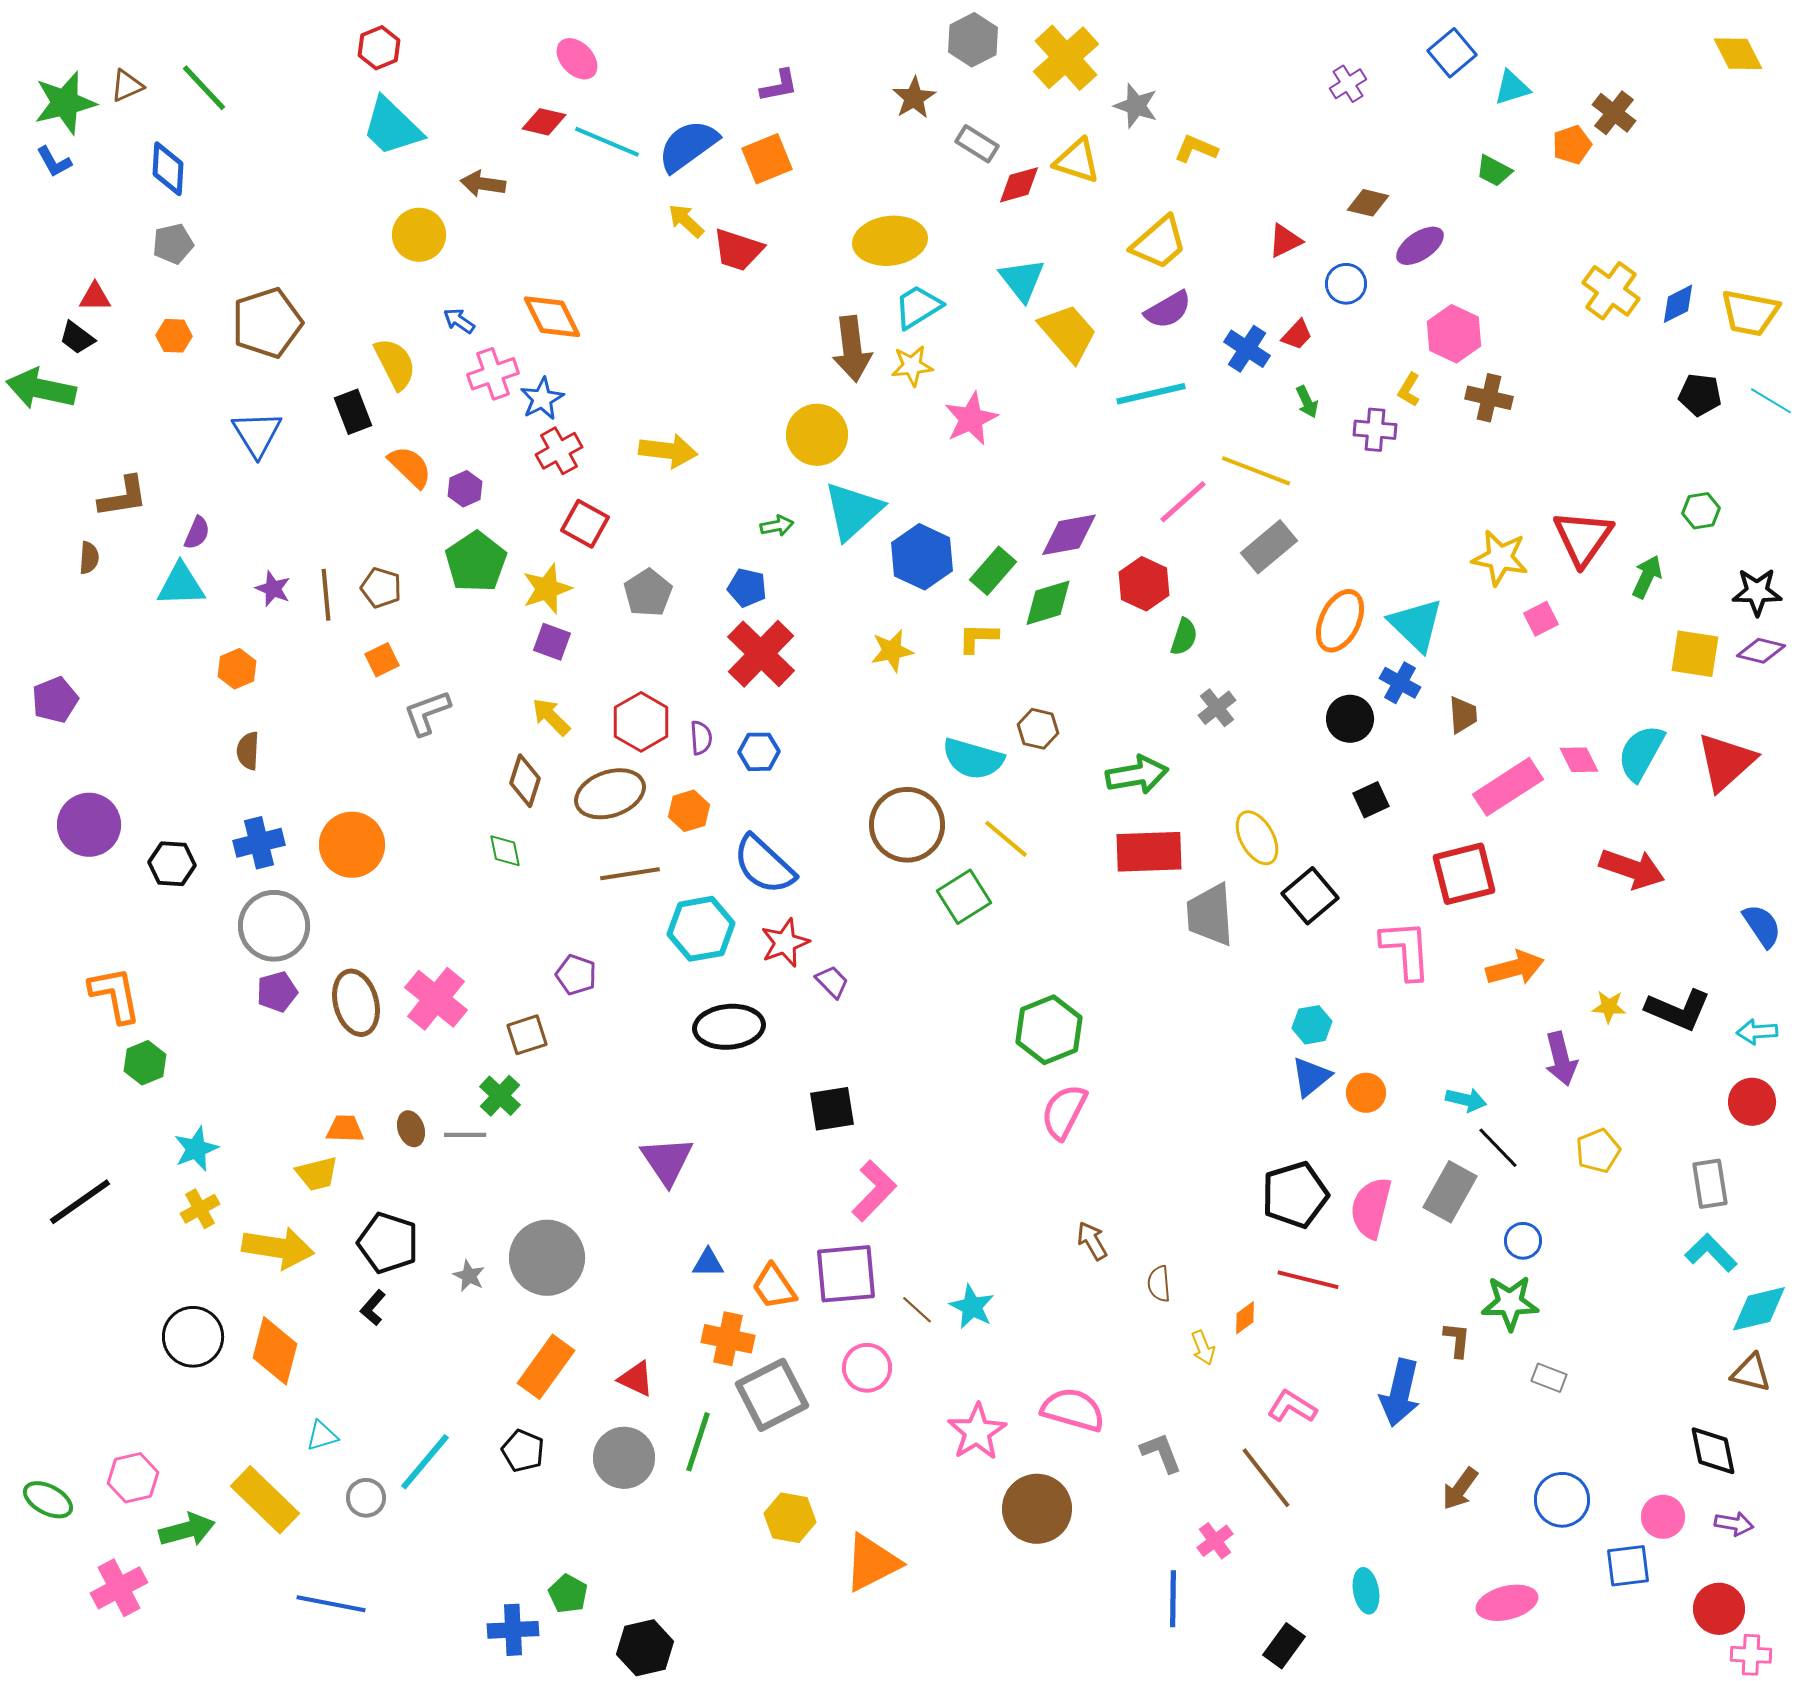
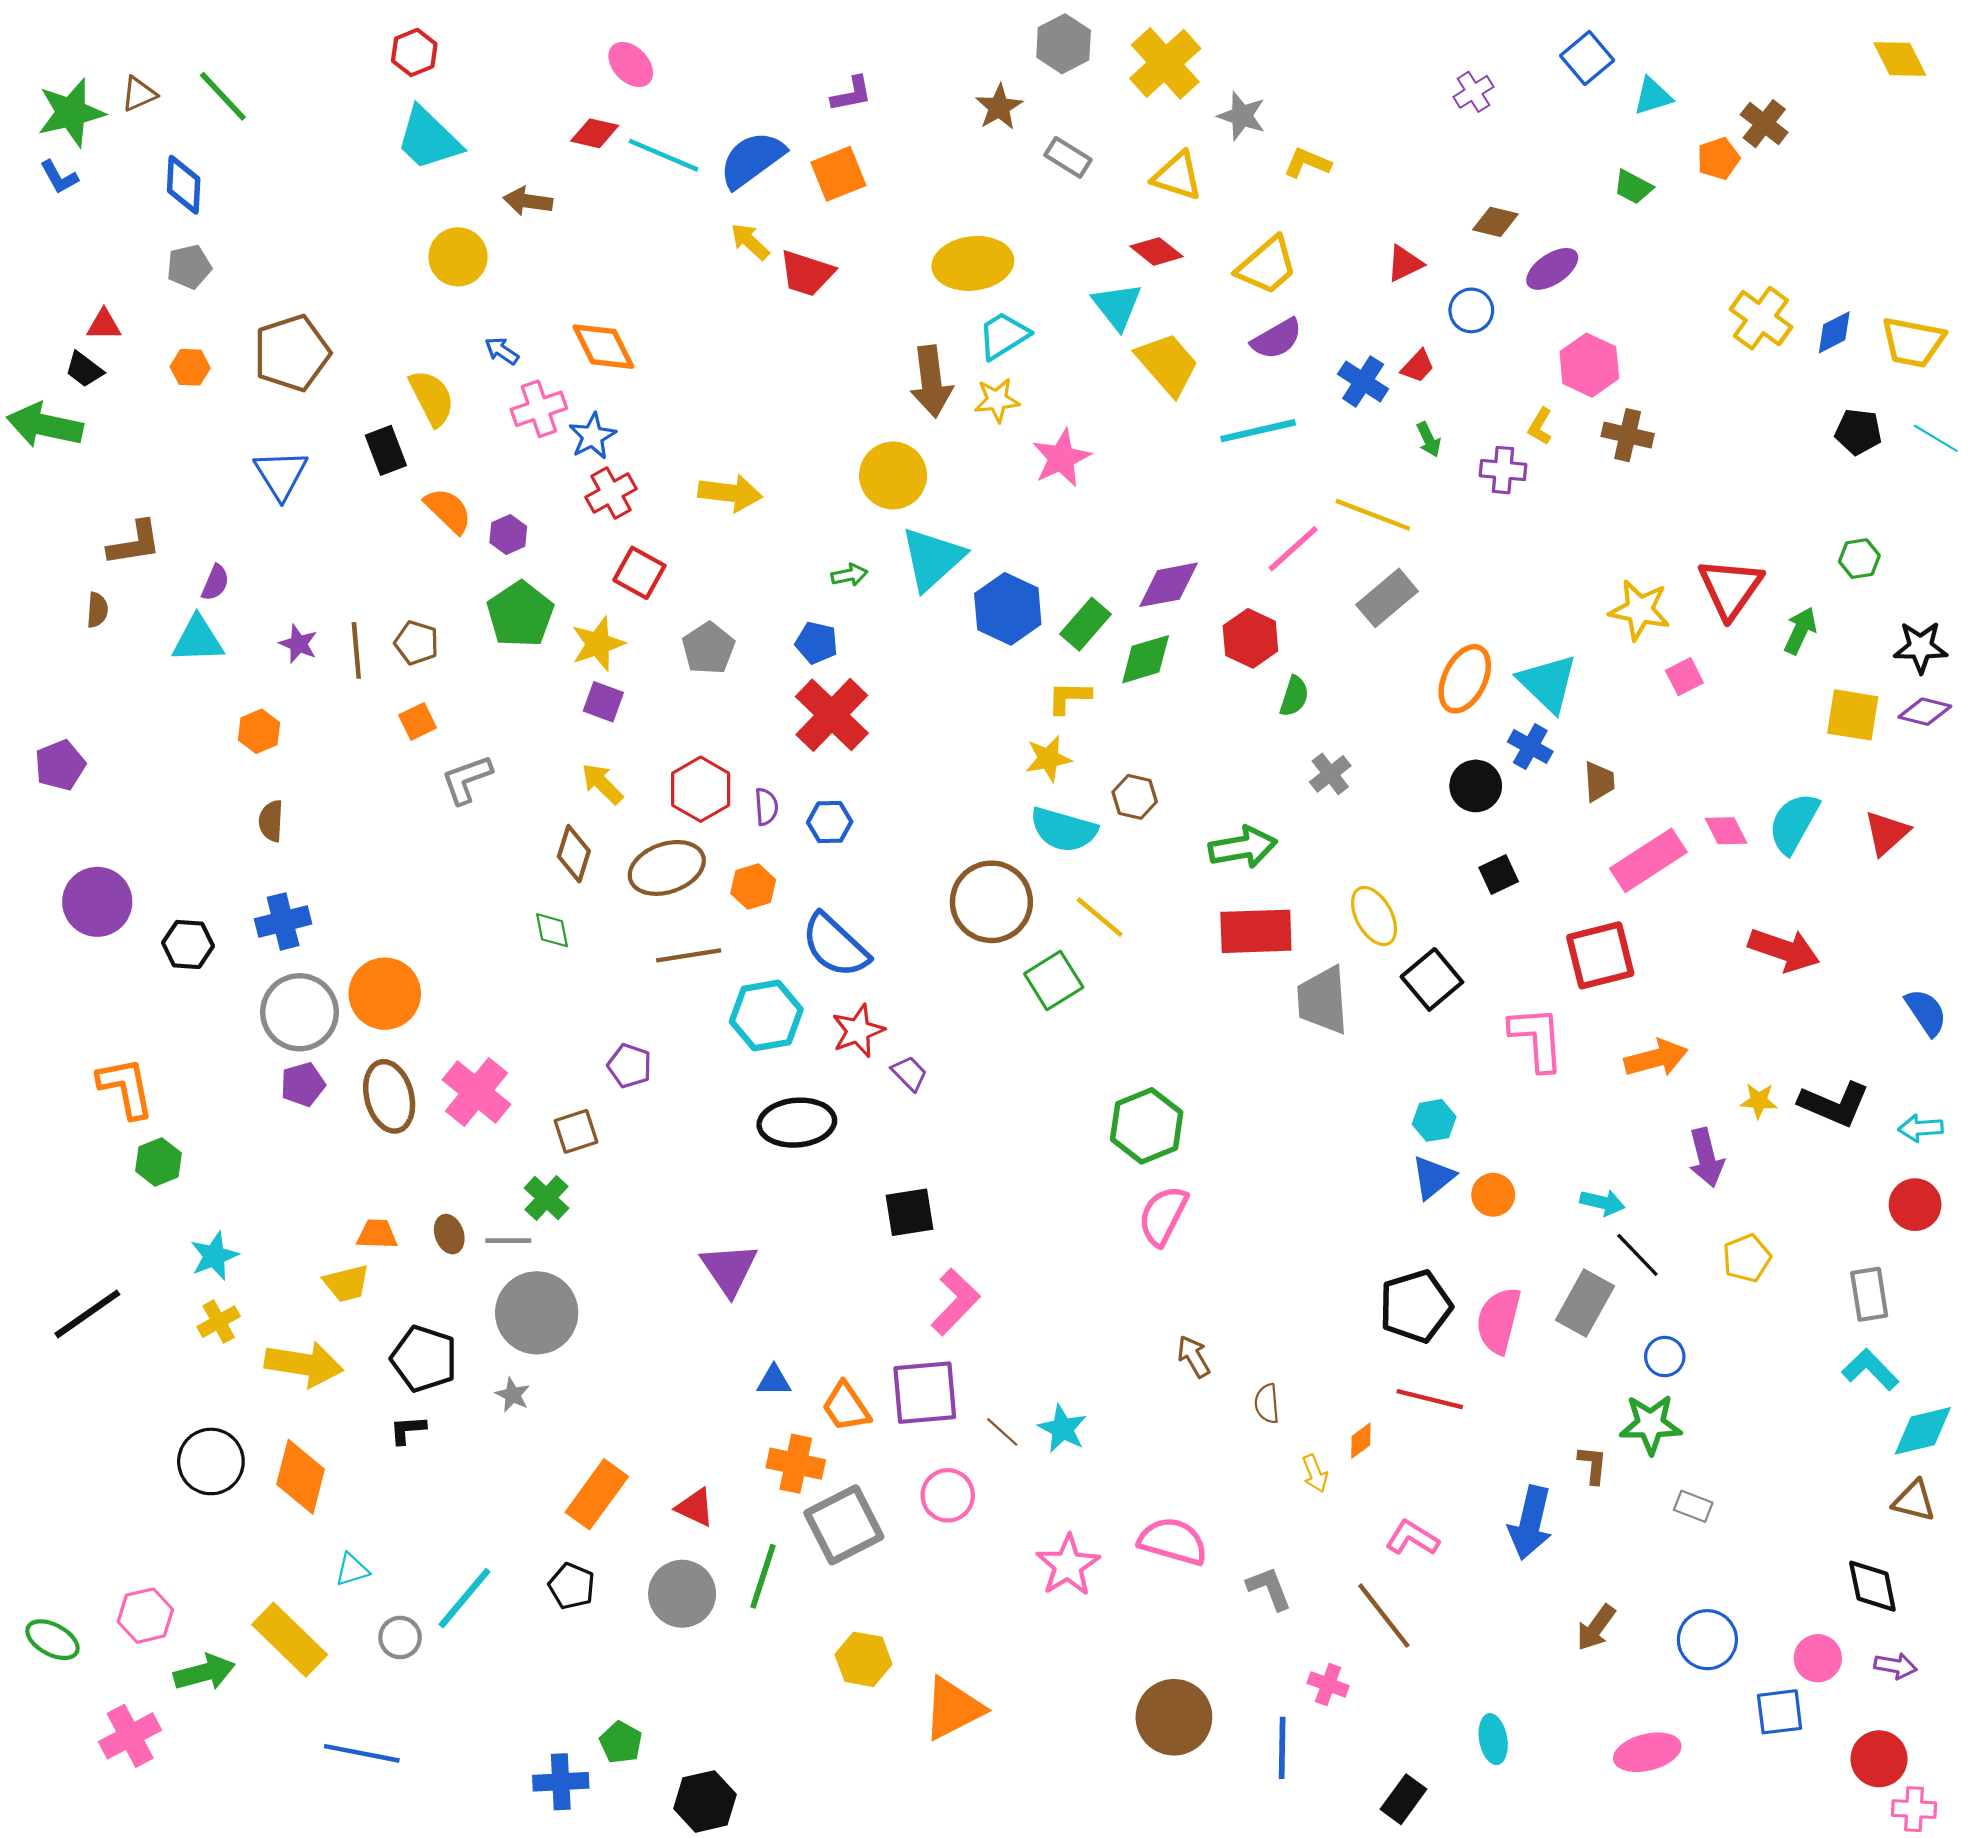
red diamond: (1019, 185) -> (1156, 251), moved, turned 54
yellow star: (892, 651) -> (1048, 759), moved
red triangle: (1726, 762) -> (1887, 833), size x0.7
orange circle: (352, 845) -> (385, 994), moved
gray circle: (547, 1258) -> (537, 1313), moved
black L-shape: (373, 1308) -> (408, 1430), turned 45
brown circle: (1037, 1509) -> (1174, 1717), moved
pink cross: (1215, 1541) -> (1328, 1684), turned -33

